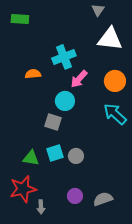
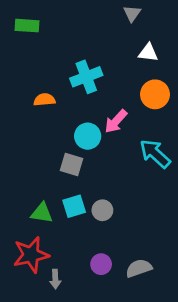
white triangle: (110, 39) -> (148, 53), size x0.6
pink arrow: (79, 79) -> (116, 121), moved
orange circle: (115, 81) -> (155, 94), moved

